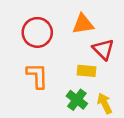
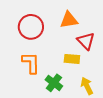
green cross: (77, 100) -> (54, 83), moved

